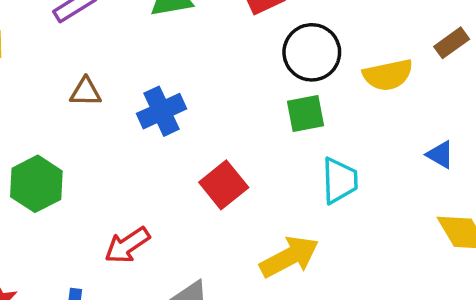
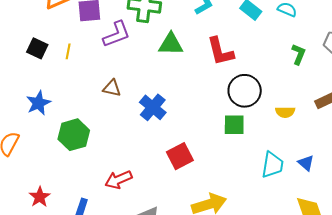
yellow semicircle: (388, 75) -> (285, 112), size x0.7
blue cross: (161, 111) -> (153, 107), turned -36
cyan trapezoid: (340, 180) -> (272, 165), moved

